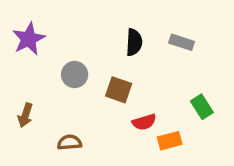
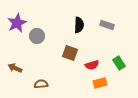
gray circle: (75, 75) -> (37, 36), moved
brown arrow: (25, 115) -> (15, 68), turned 96
red semicircle: (144, 122) -> (92, 65), moved

